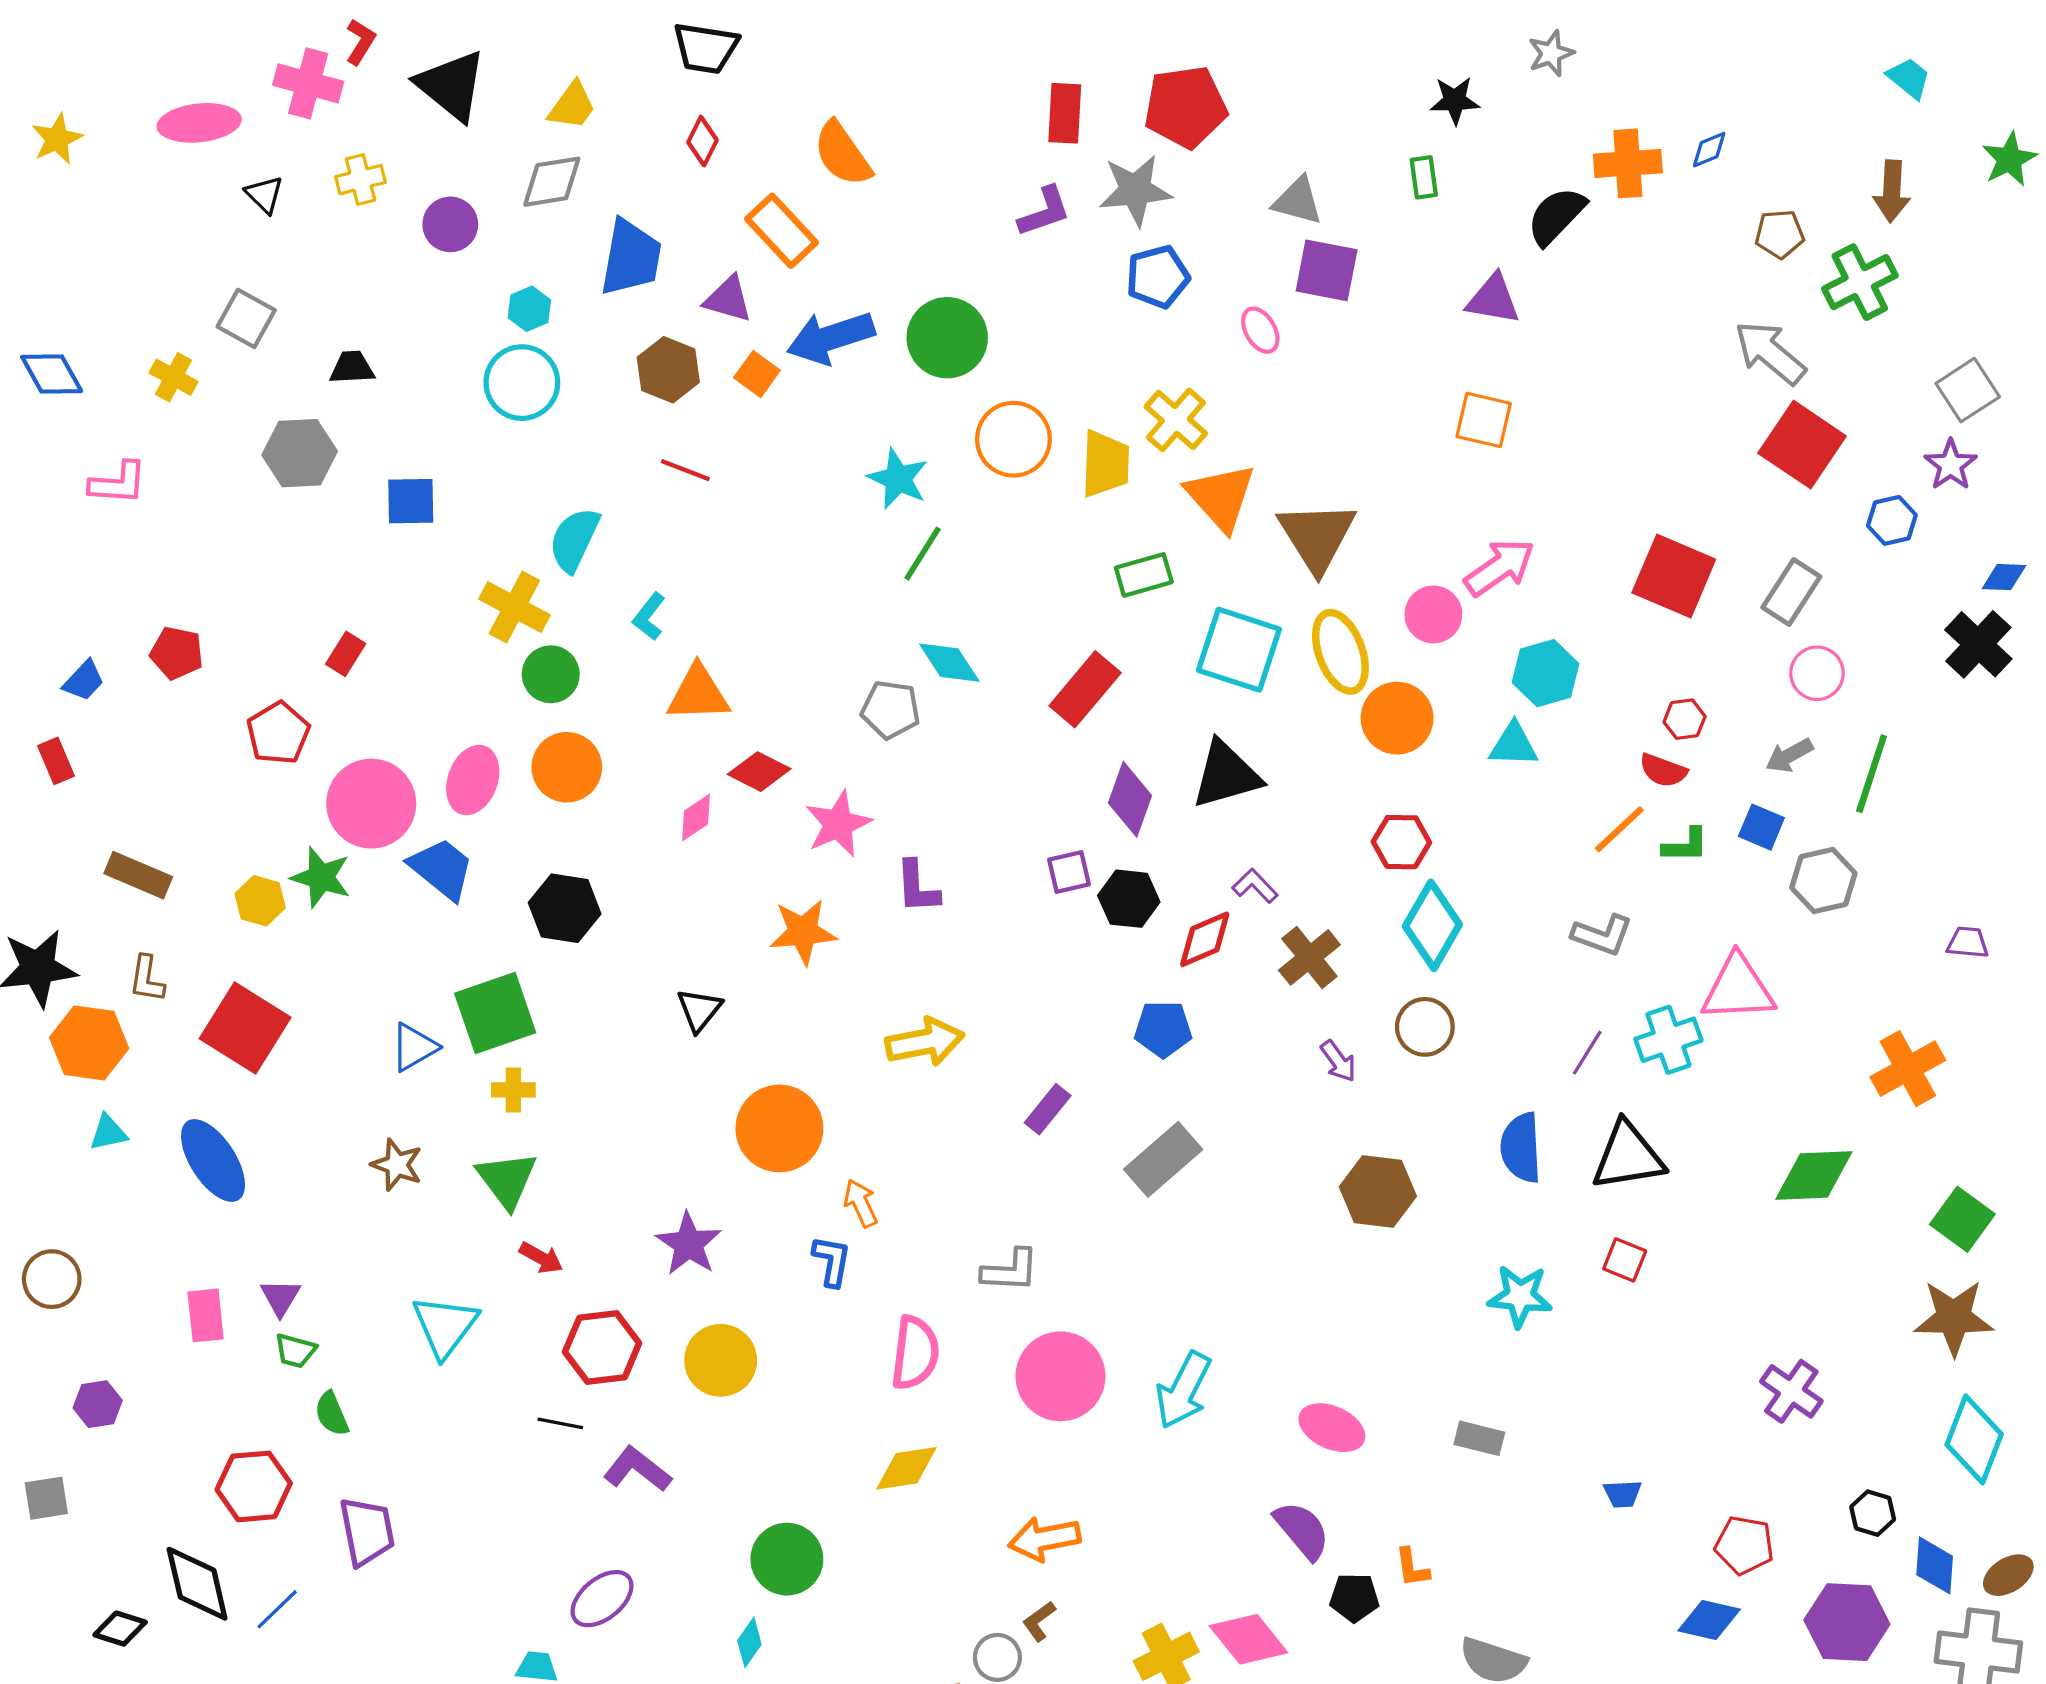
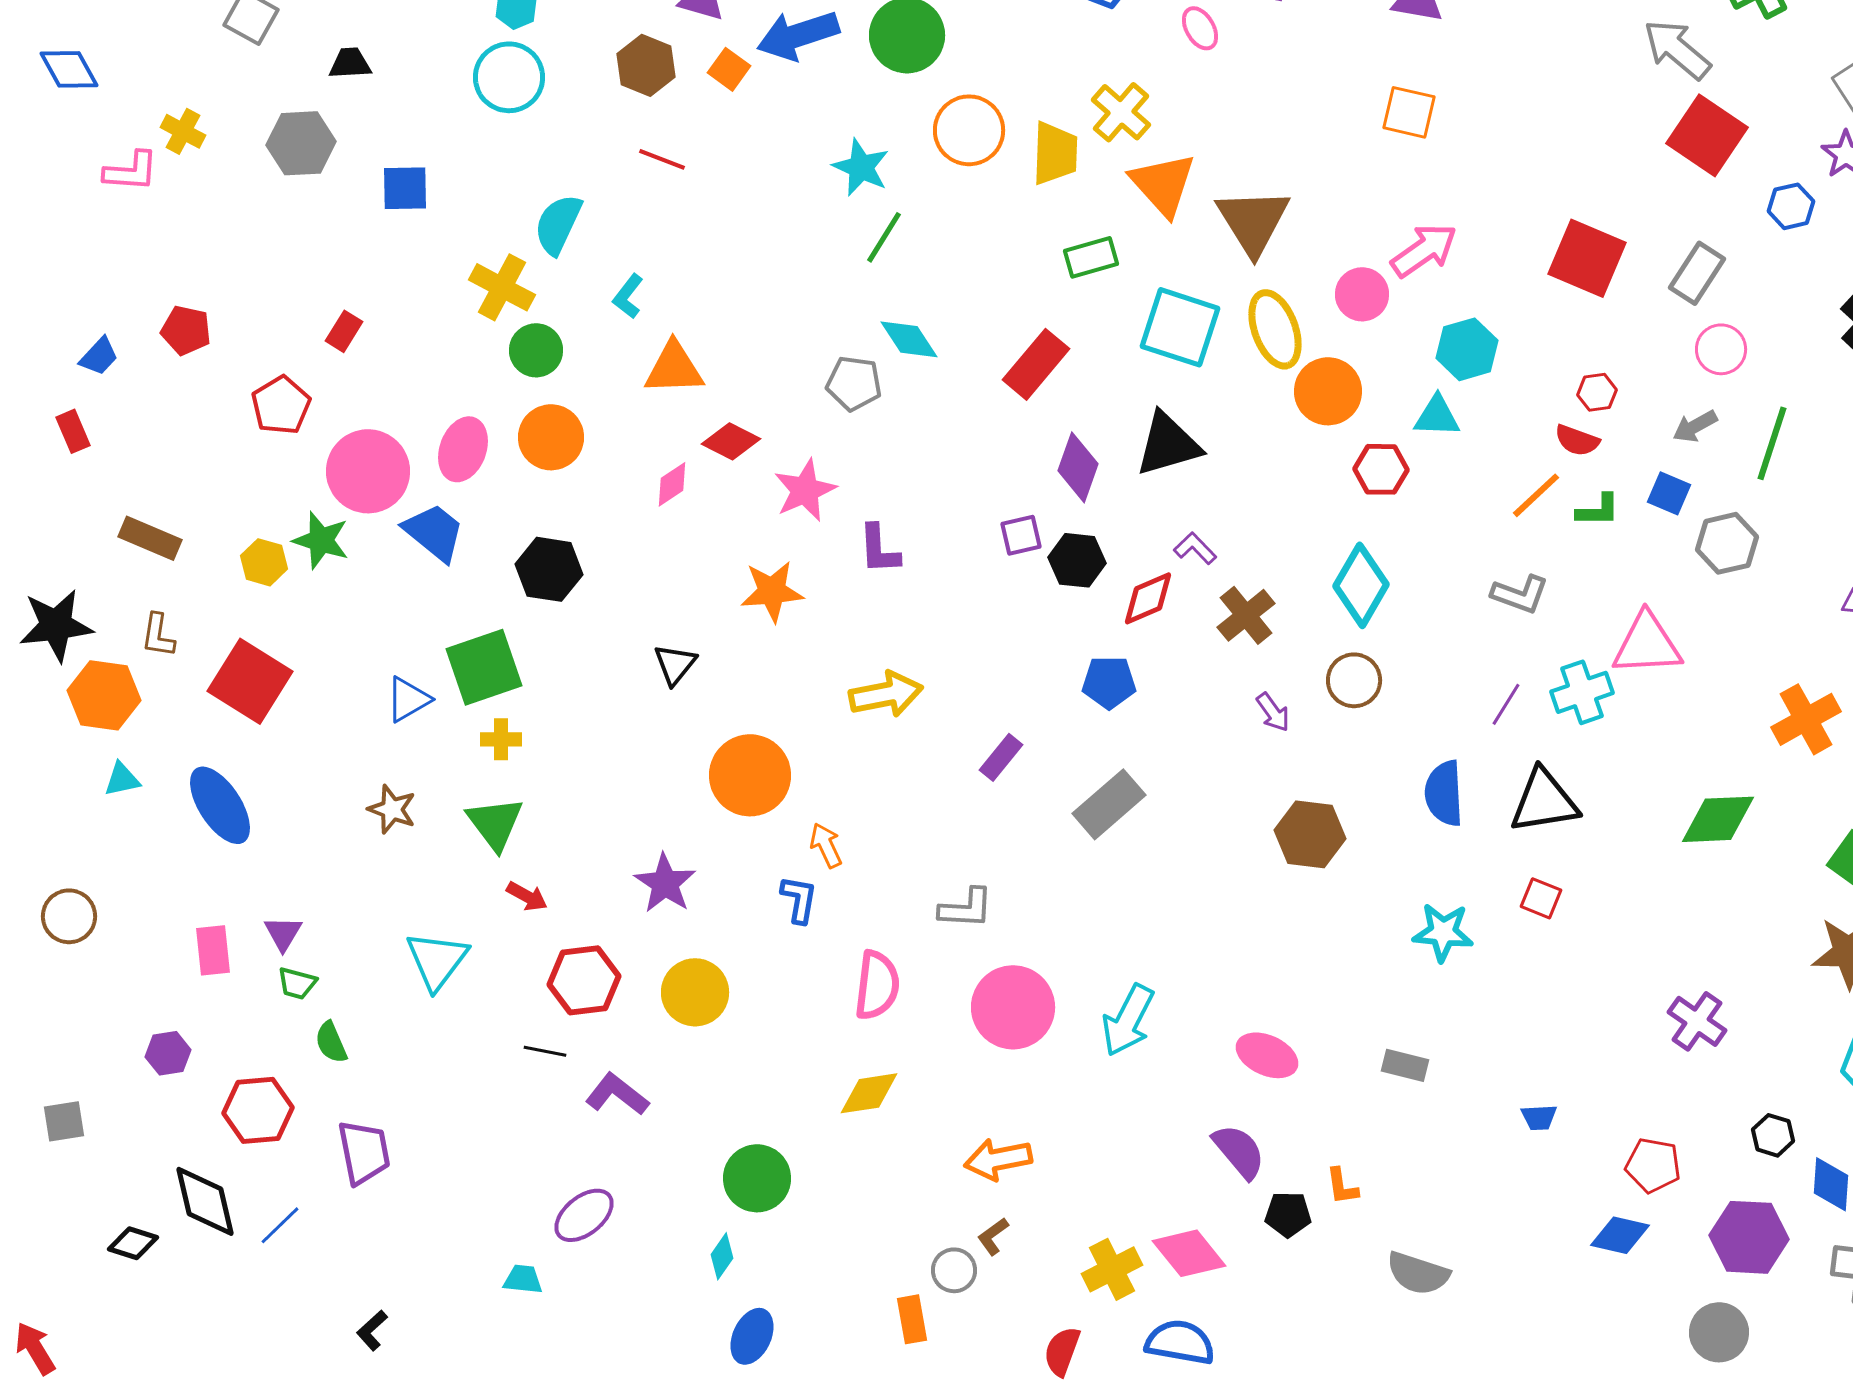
yellow cross: (174, 377) -> (183, 131), moved
red hexagon: (1401, 842) -> (1381, 469), moved
purple hexagon: (98, 1404) -> (168, 1053), moved

